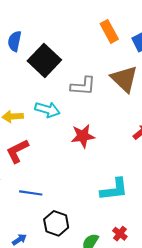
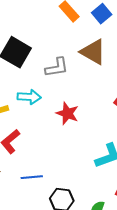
red star: (83, 136) -> (67, 113), turned -30

